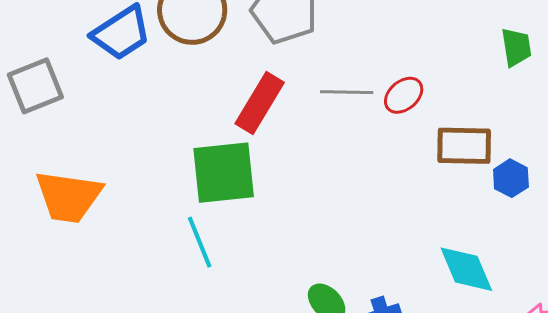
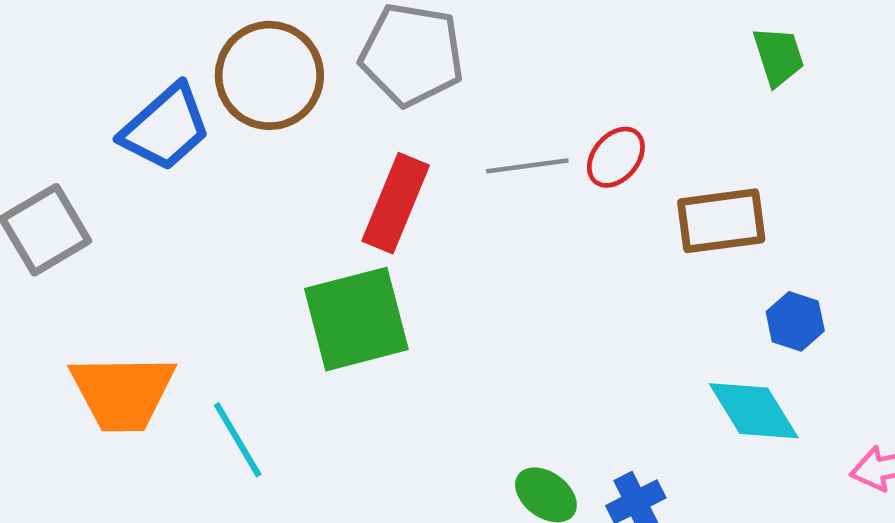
blue hexagon: (511, 178) -> (795, 321), moved
cyan line: (200, 242) -> (238, 440), moved

